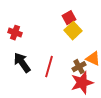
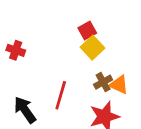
black arrow: (22, 63) -> (25, 110), moved
brown cross: (79, 67) -> (103, 82), moved

